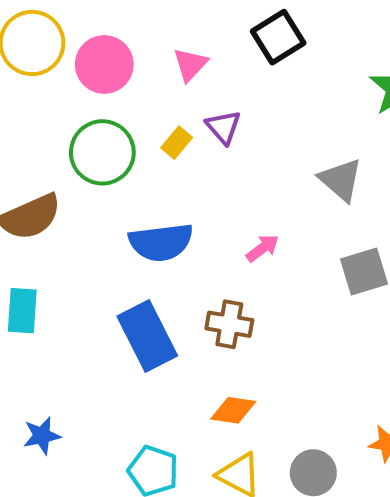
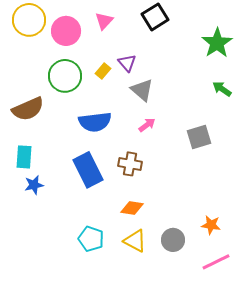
pink triangle: (190, 64) -> (104, 21), moved
gray triangle: (341, 180) -> (142, 90), moved
blue star: (42, 436) -> (34, 185), moved

